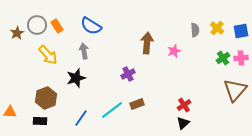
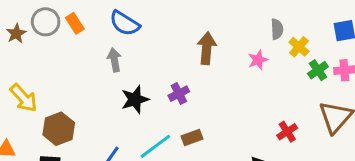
yellow cross: (217, 28) -> (299, 47), moved
pink star: (174, 51) -> (258, 60), moved
yellow arrow: (48, 55) -> (24, 98), moved
black star: (76, 78) -> (135, 99), moved
red cross: (184, 105) -> (287, 132), moved

